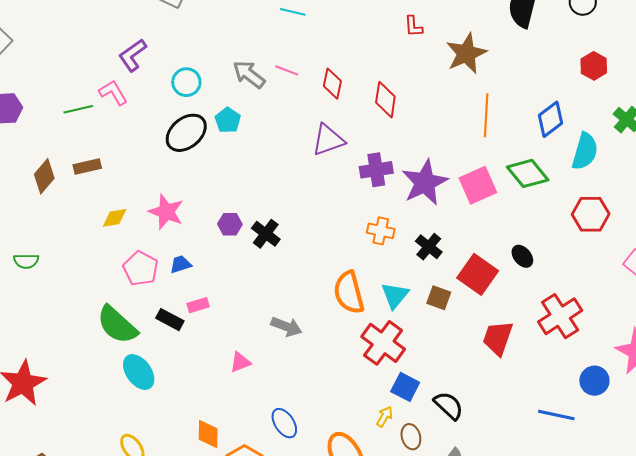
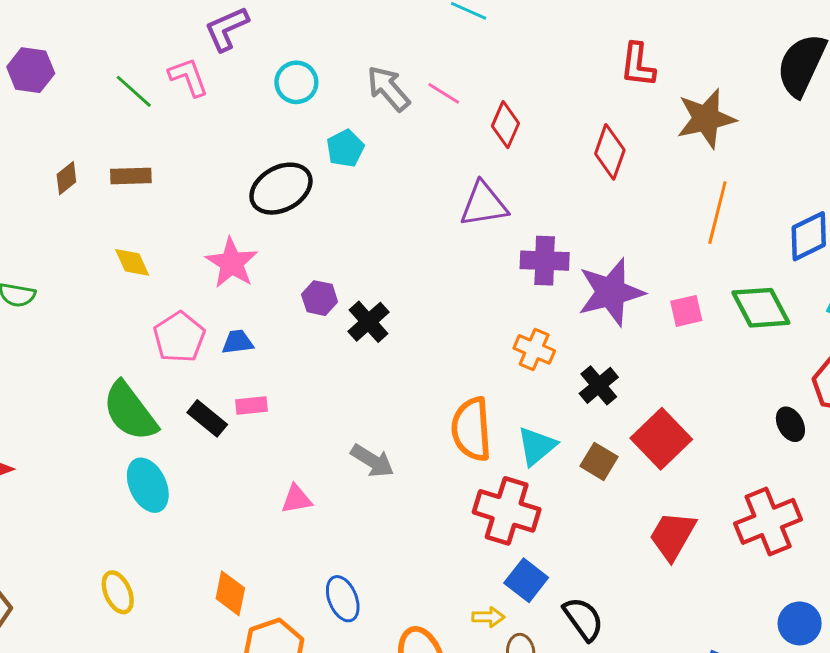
red L-shape: (414, 26) -> (638, 65), size x1.4
red diamond: (385, 100) -> (610, 152), moved
green line: (78, 109) -> (134, 91), turned 44
black ellipse: (186, 133) -> (281, 189), moved
brown diamond: (44, 176) -> (66, 178), size x0.7
pink square: (478, 185) -> (686, 311), size x0.6
yellow diamond: (115, 218) -> (132, 262), moved, turned 64
black ellipse: (522, 256) -> (790, 424), moved
red cross: (383, 343) -> (507, 511), turned -30
yellow arrow: (385, 417) -> (488, 617), turned 50

